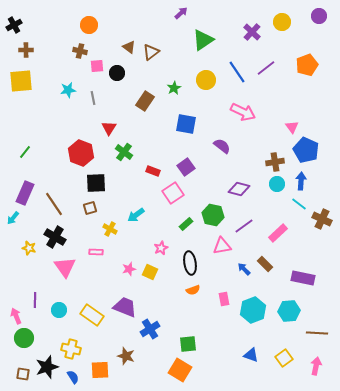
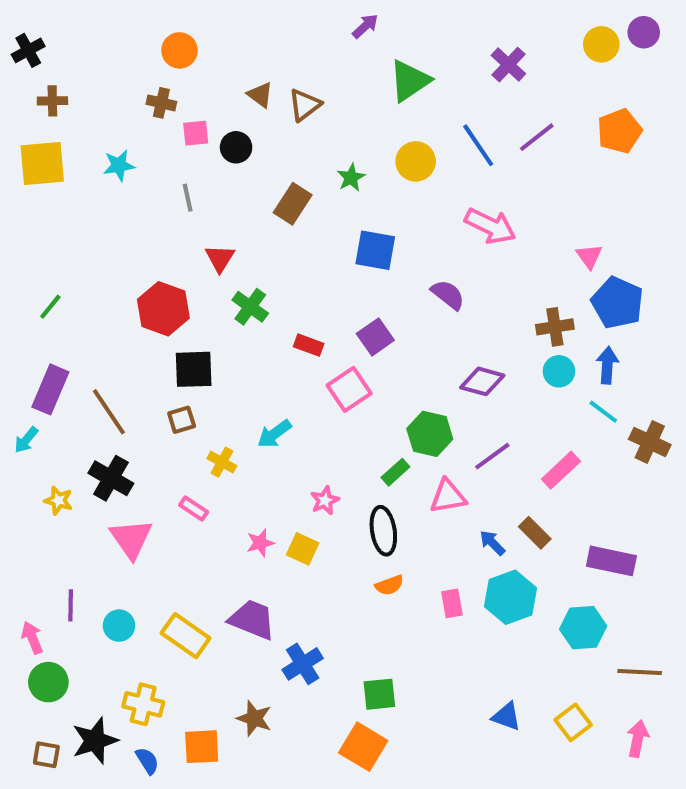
yellow circle: (282, 22) -> (601, 44), moved
cyan star: (68, 90) -> (119, 165), moved
green rectangle: (186, 224) -> (395, 472), moved
pink rectangle: (96, 252) -> (194, 509), turned 32
cyan hexagon: (253, 310) -> (511, 597), moved

